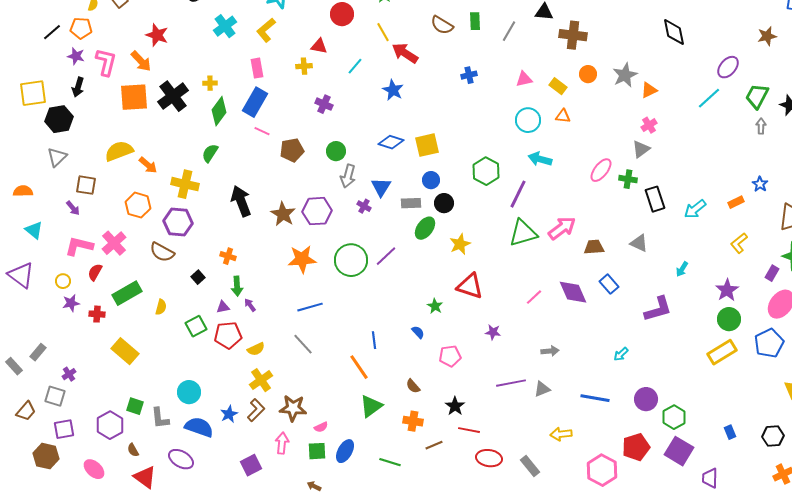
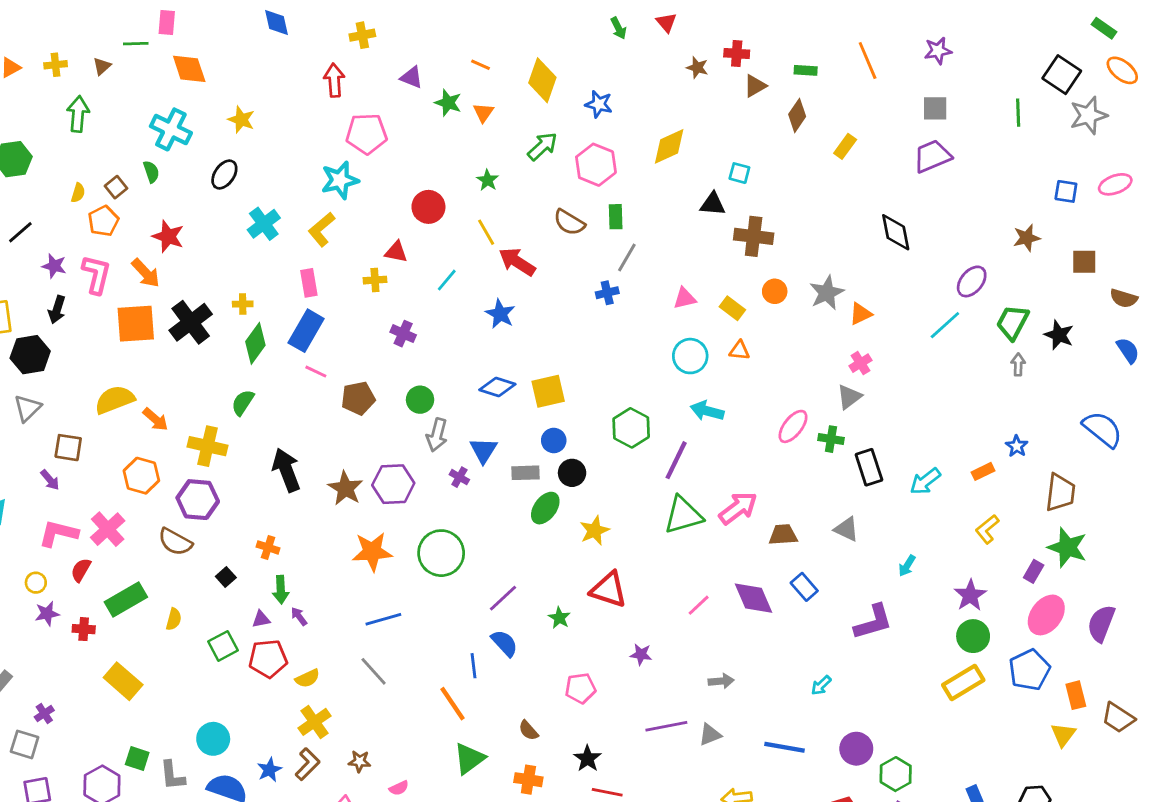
orange pentagon: (81, 28) -> (103, 221), moved, turned -30
gray line: (509, 31) -> (627, 258), moved
purple line: (386, 256) -> (503, 598), moved
blue semicircle: (418, 332) -> (504, 643), moved, size x1.5
brown star: (293, 408) -> (360, 761), size x0.6

